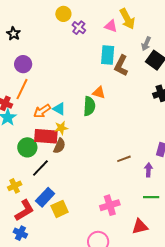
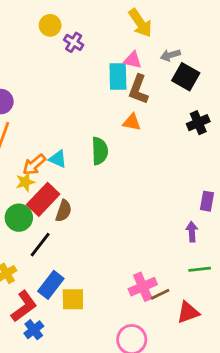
pink triangle: (111, 26) -> (133, 60), moved
gray arrow: (146, 44) -> (170, 55), turned 56
orange triangle: (99, 93) -> (132, 122), moved
yellow star: (61, 128) -> (25, 182), moved
red rectangle: (46, 136) -> (43, 199), turned -45
brown line: (124, 159) -> (160, 294), moved
yellow square: (60, 209) -> (73, 299), turned 30
blue cross: (20, 233) -> (34, 330), moved, turned 32

